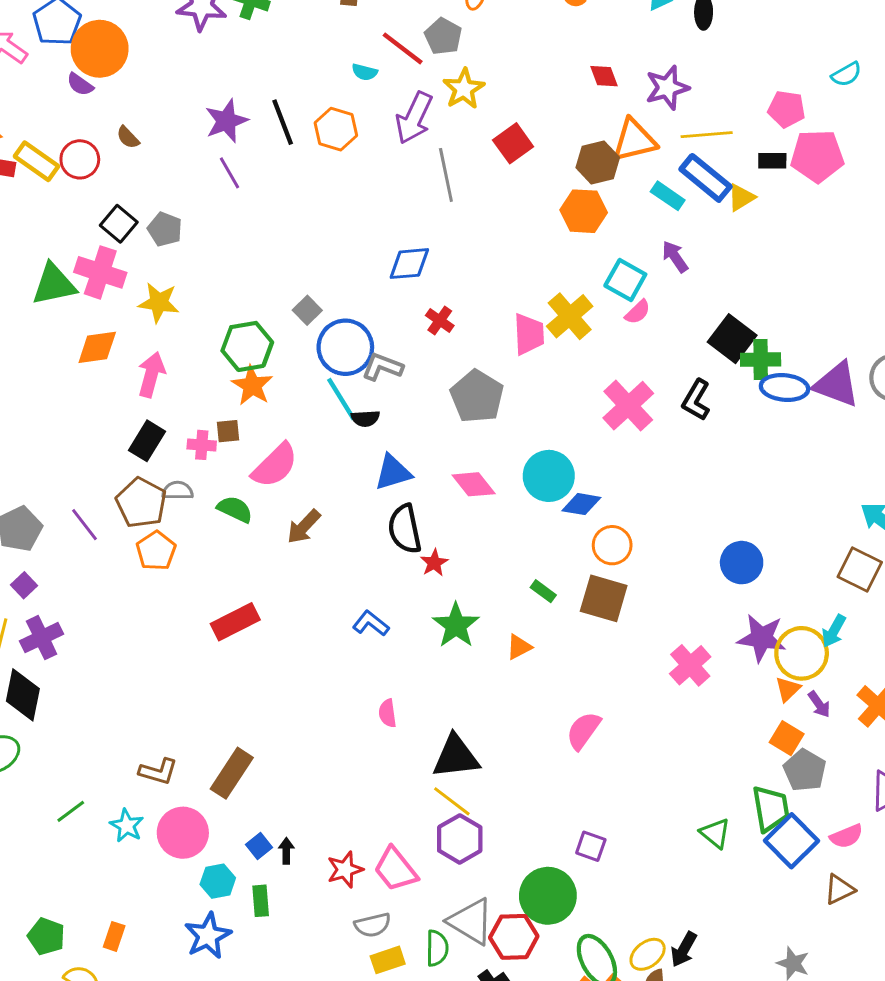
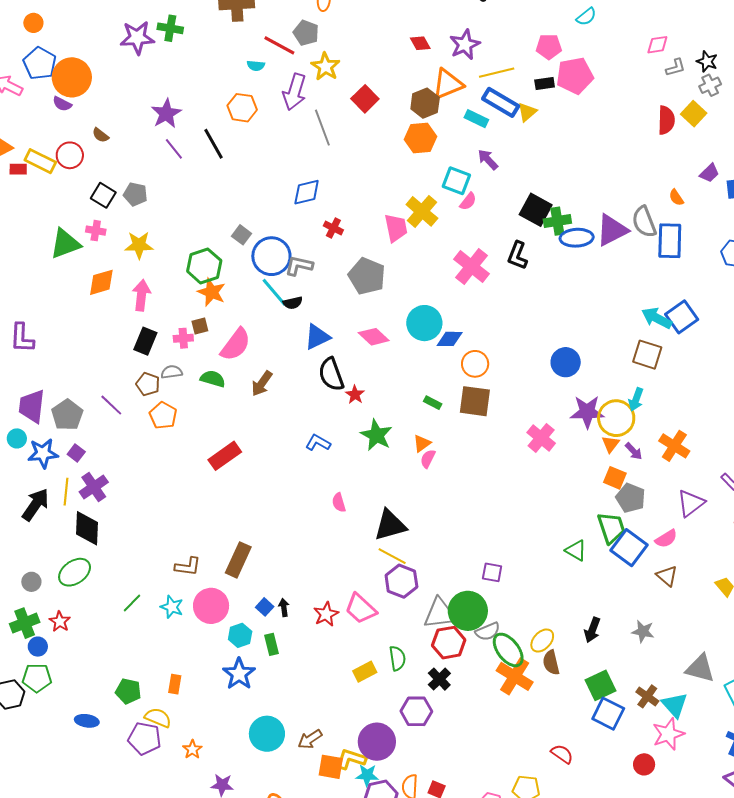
black line: (283, 122) -> (214, 144), moved
pink cross: (100, 272) -> (96, 231), size x0.6
purple triangle: (837, 384) -> (612, 230), turned -39
brown pentagon: (141, 503) -> (148, 384), size x0.7
pink semicircle: (583, 731) -> (428, 459), moved, size x0.7
brown triangle: (839, 889) -> (667, 576), turned -45
gray triangle: (471, 921) -> (440, 613), moved, turned -30
gray semicircle: (373, 925) -> (488, 631), moved
black arrow: (684, 949) -> (592, 630), moved

